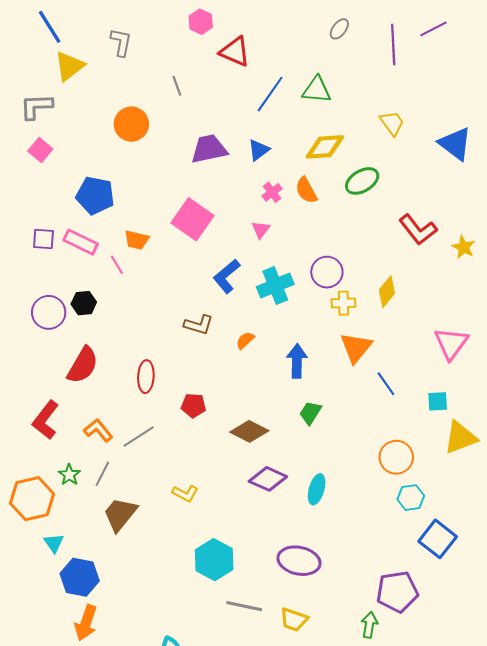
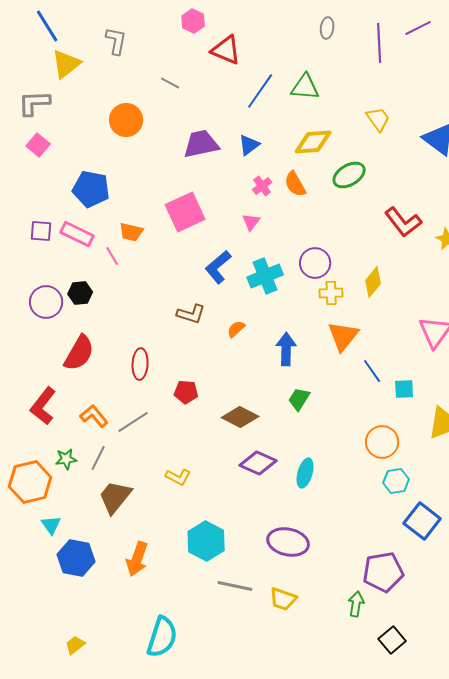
gray ellipse: (339, 29) -> (327, 28), turned -30
gray line: (177, 86) -> (170, 83), turned -42
pink square: (192, 219) -> (185, 212), turned 30
cyan square: (438, 401) -> (404, 389), moved
green star: (69, 475) -> (66, 459), turned 30
orange arrow: (86, 623) -> (137, 559), moved

